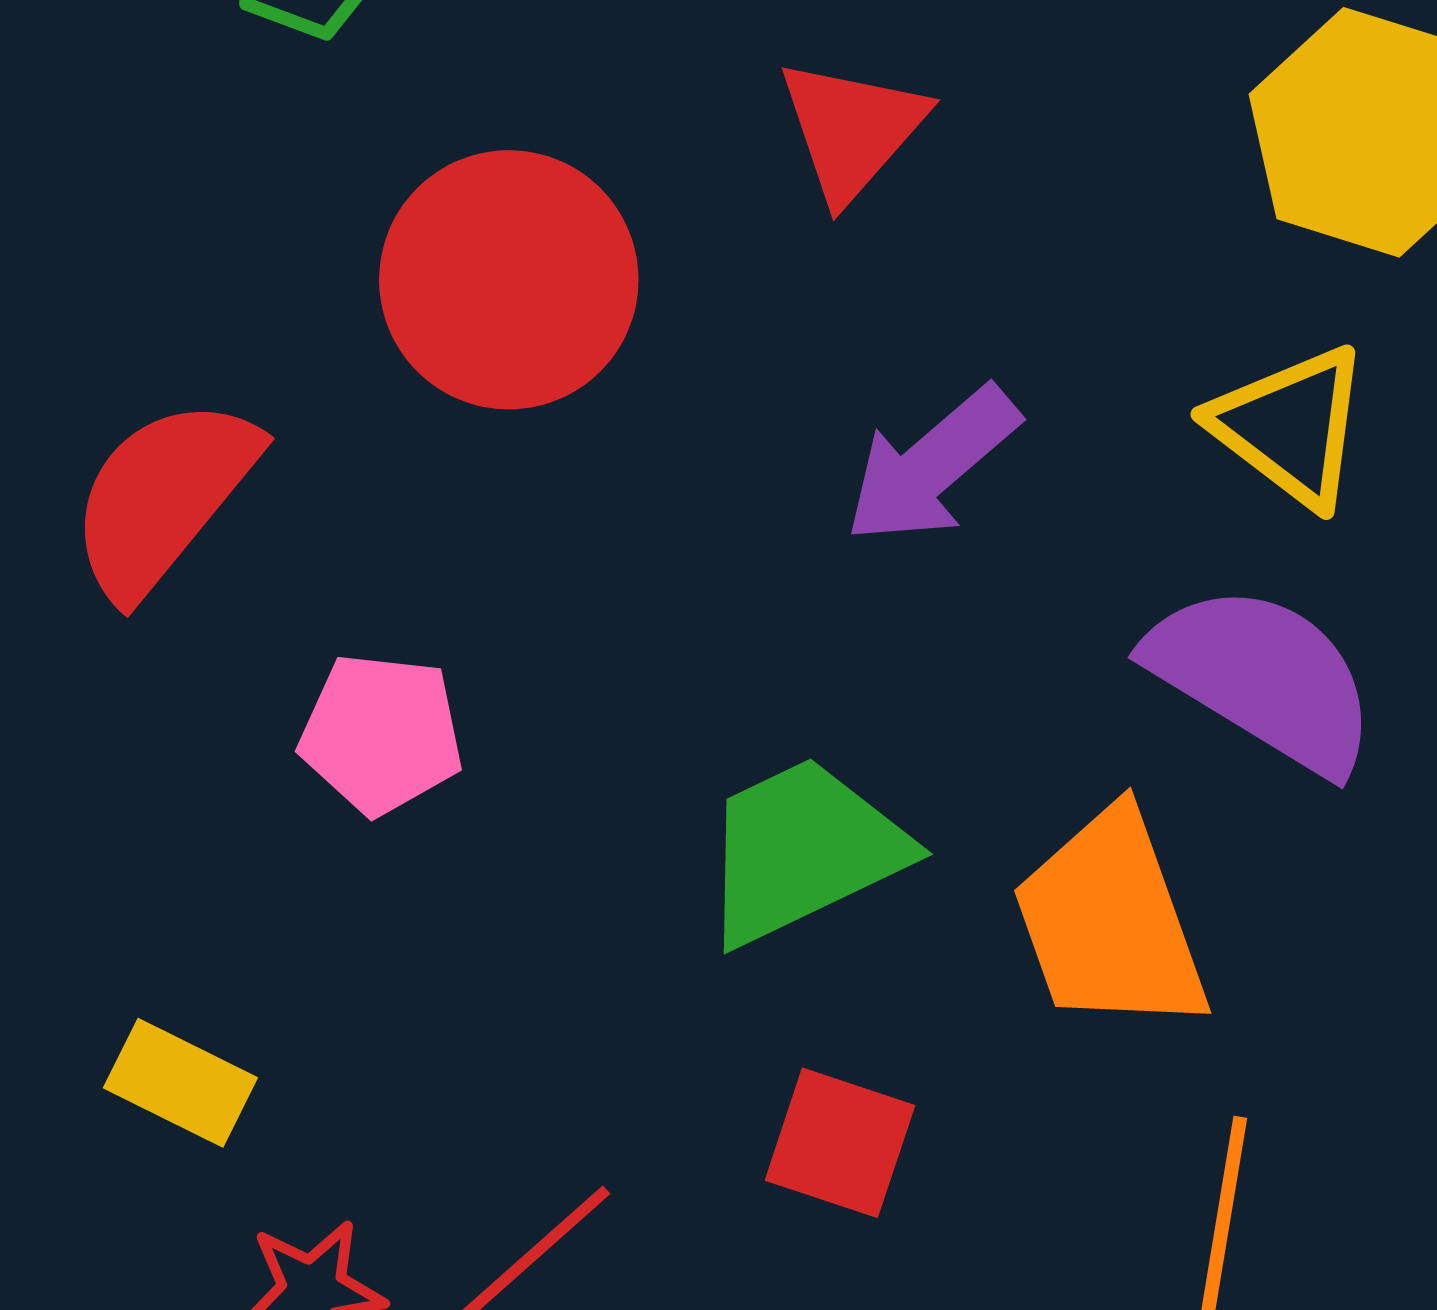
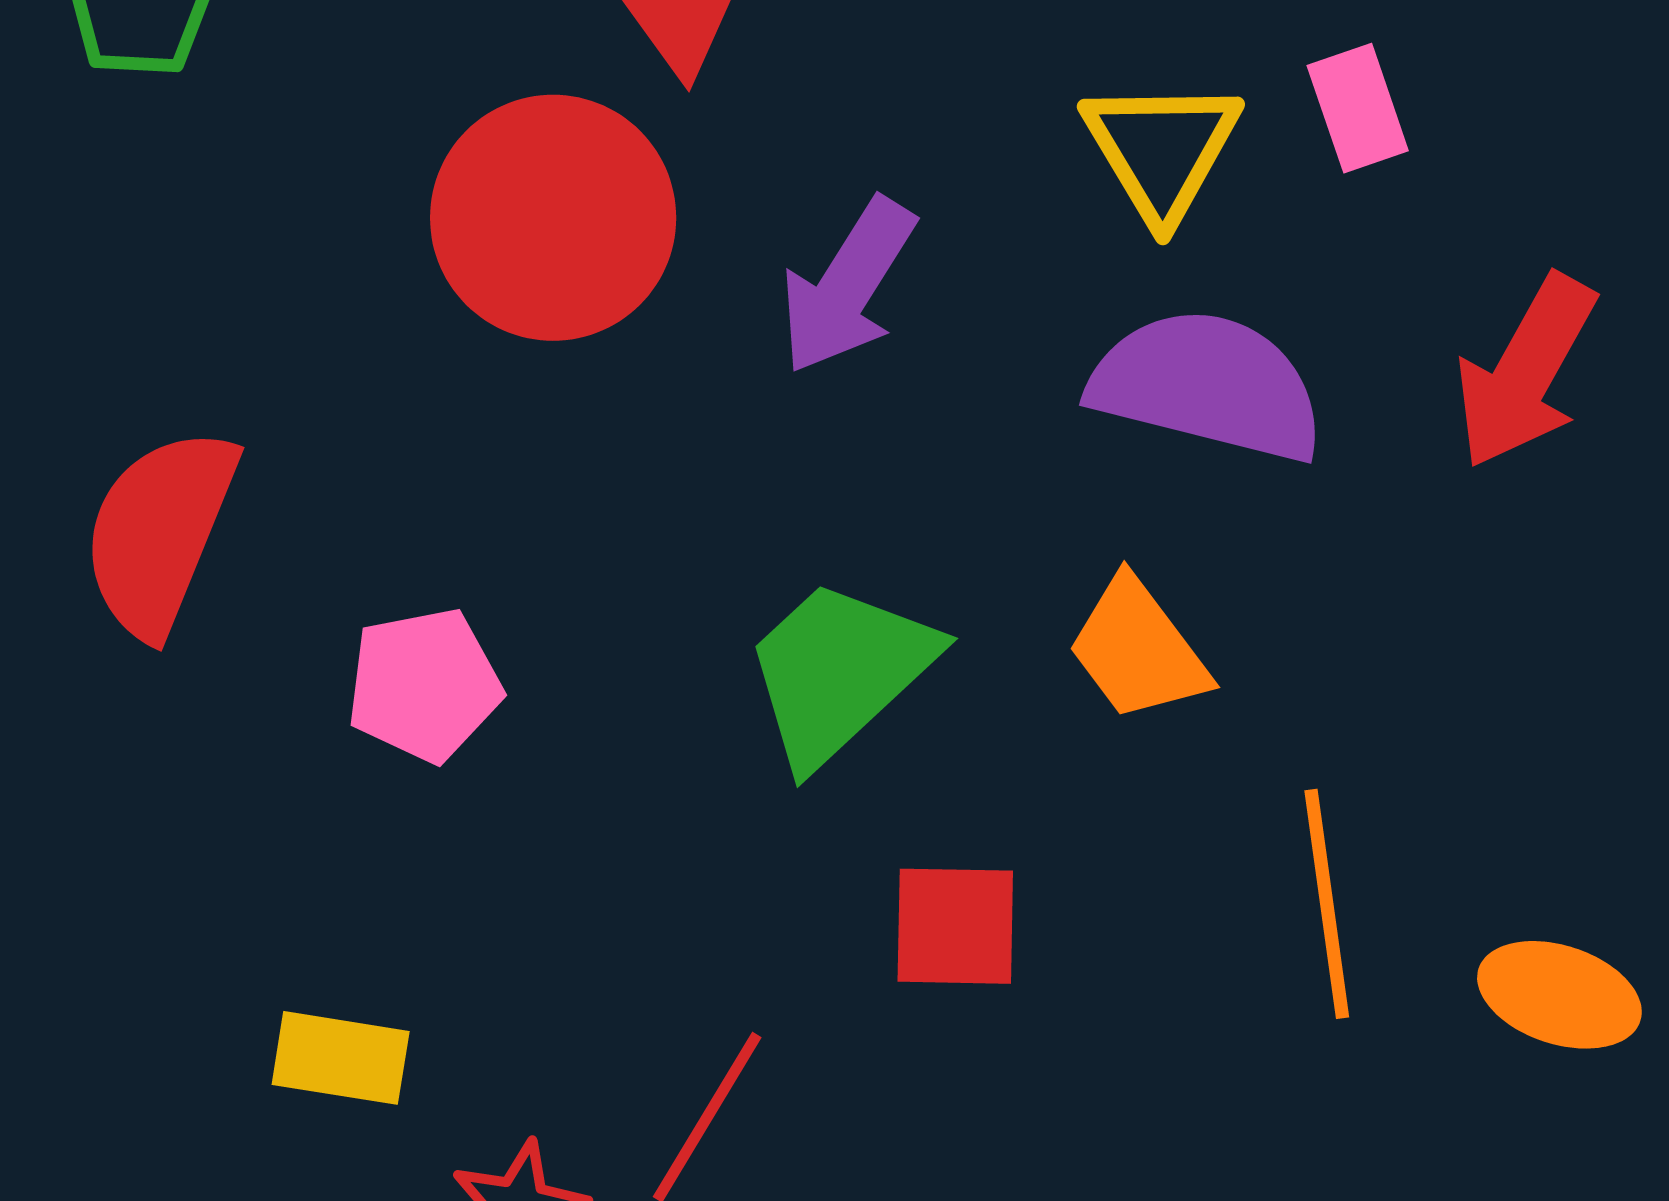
red circle: (509, 280) -> (553, 218), moved
yellow triangle: (1291, 426) -> (1161, 149), turned 39
orange trapezoid: (1110, 922) -> (1138, 649), size x0.7

